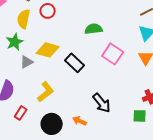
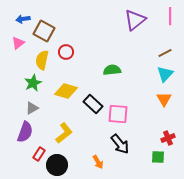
pink square: (113, 54) -> (118, 114), moved, turned -30
gray triangle: (27, 62) -> (32, 108), moved
orange arrow: (80, 121) -> (98, 162), turned -144
black circle: (52, 124) -> (57, 165), moved

